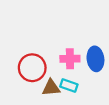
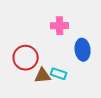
pink cross: (70, 59) -> (60, 26), moved

